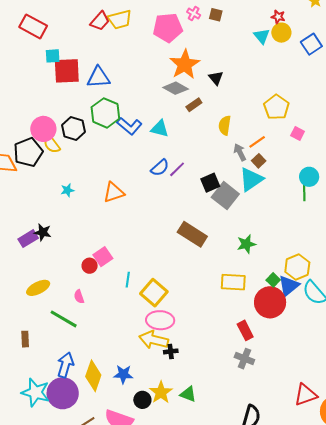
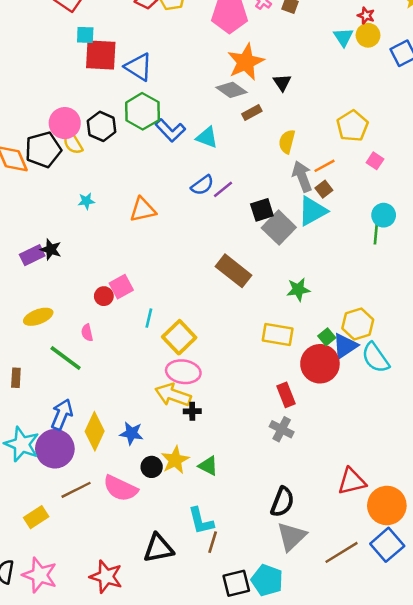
blue triangle: (98, 77) -> (139, 67), turned 30
gray arrow: (240, 152) -> (302, 176), size x1.4

